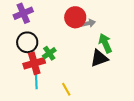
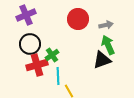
gray arrow: (88, 23) -> (106, 25), moved
cyan line: (36, 80) -> (58, 76), moved

